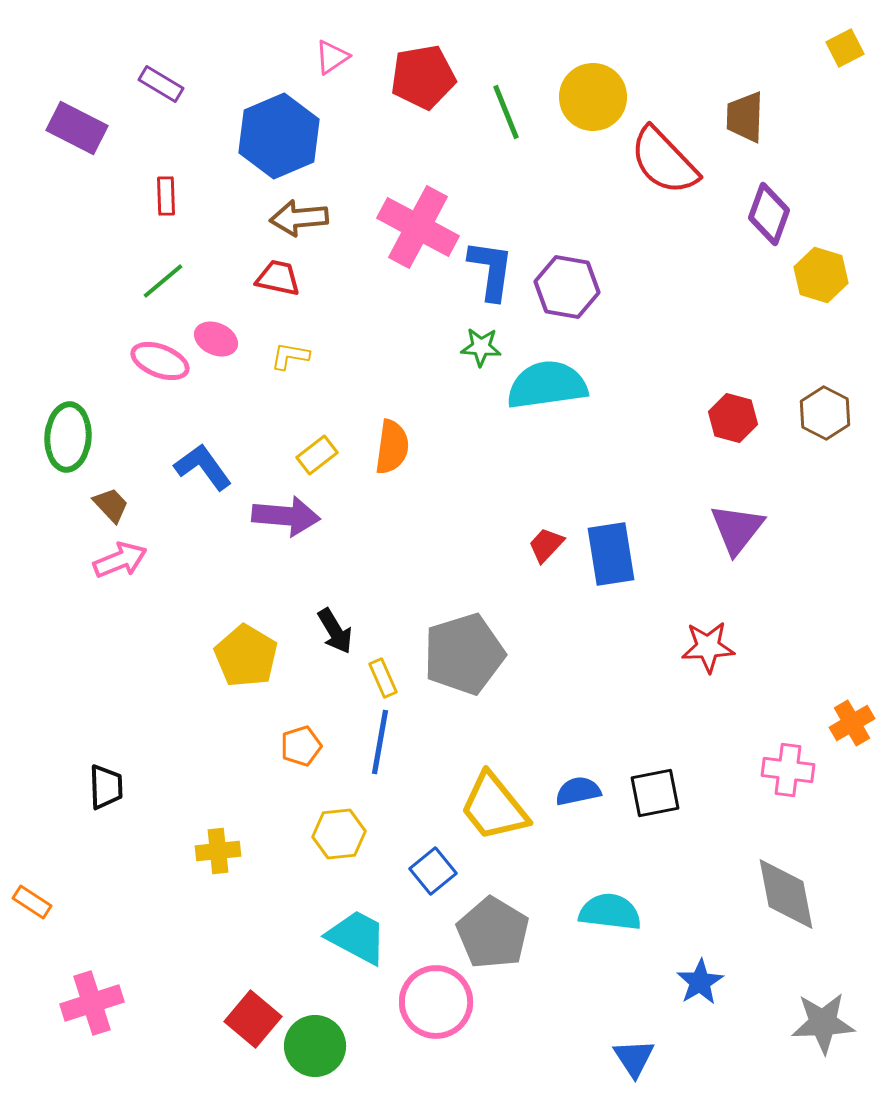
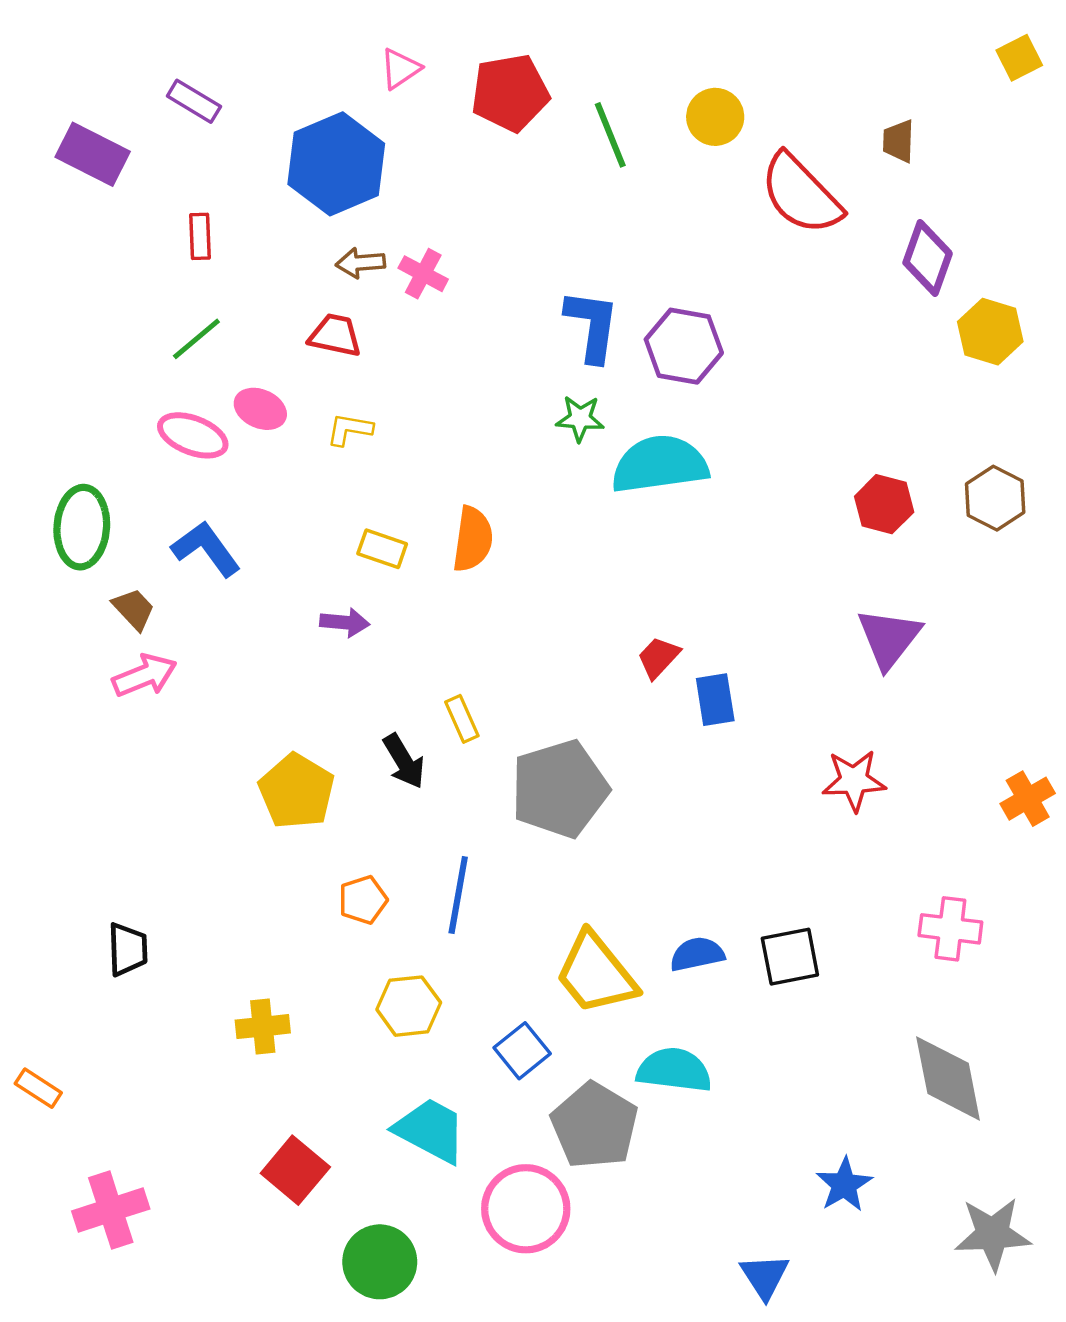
yellow circle: (593, 97) -> (715, 117), size x0.7
brown trapezoid: (745, 117) -> (899, 141), size x0.7
brown arrow: (299, 218) -> (360, 263), size x0.7
pink cross: (418, 227) -> (423, 274), moved, size x0.5
yellow rectangle: (317, 455) -> (382, 549), turned 57
blue L-shape: (203, 467) -> (206, 549), moved
purple arrow: (286, 516) -> (345, 622), size x0.6
blue rectangle: (611, 554) -> (715, 700), moved, size x0.7
yellow rectangle: (383, 678) -> (462, 719), moved
orange cross: (852, 723) -> (1028, 799), moved
cyan semicircle: (610, 912) -> (674, 1070), moved
red square: (253, 1019) -> (295, 1170), moved

